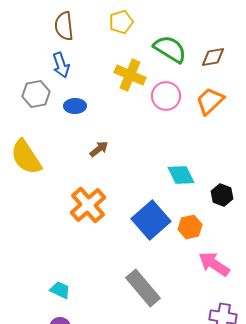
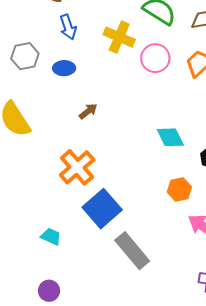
blue arrow: (61, 65) -> (68, 27), moved
blue square: (151, 220) -> (102, 209), moved
cyan trapezoid: (60, 290) -> (51, 237), moved

